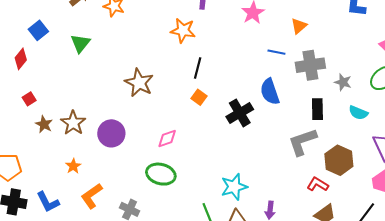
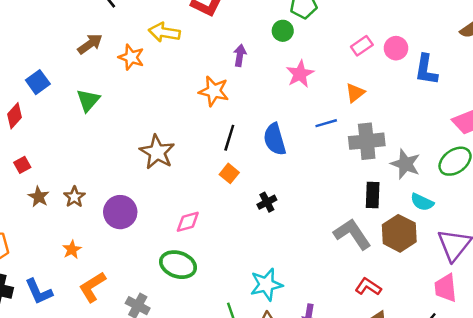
blue line: (276, 52) -> (326, 123), turned -30
gray star: (343, 82) -> (405, 164), size x1.4
blue semicircle: (270, 92) -> (275, 139), moved
black cross: (240, 113) -> (267, 202), moved, size x0.6
brown star: (73, 123) -> (74, 197), size x0.7
gray L-shape: (302, 142) -> (352, 234), turned 72
brown hexagon: (339, 160) -> (399, 233), moved

